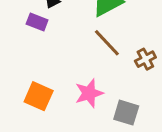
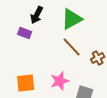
orange square: (39, 96) -> (26, 83), turned -30

